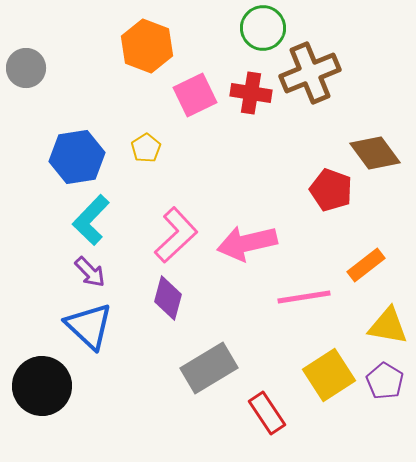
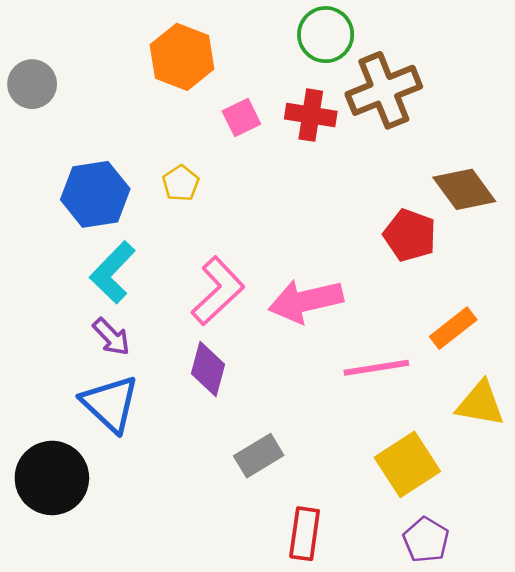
pink square: (195, 95) -> (241, 118), size x0.7
gray rectangle: (209, 368) -> (259, 456), size x0.7
purple pentagon: (385, 381) -> (426, 540), moved
red rectangle: (267, 413) -> (305, 534), moved, turned 42

